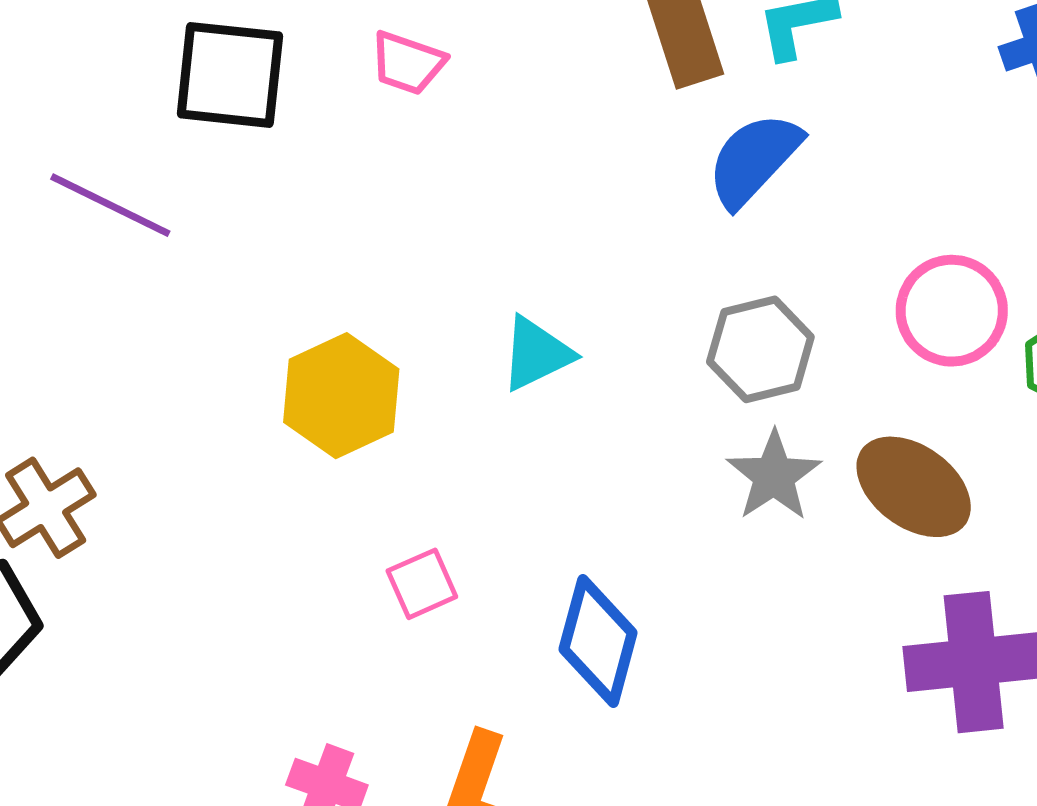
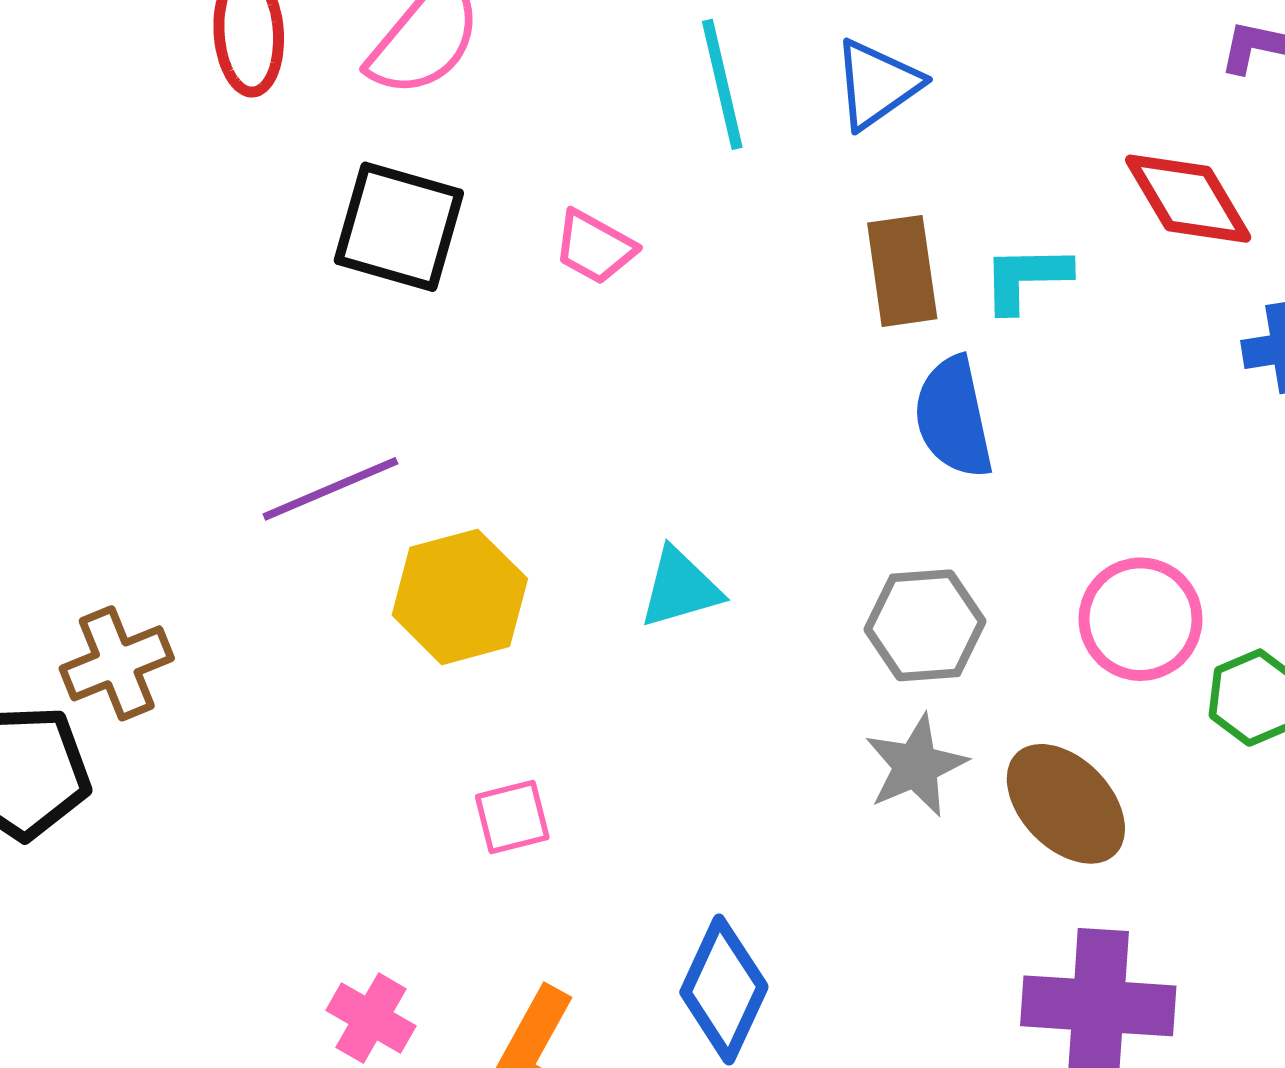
blue semicircle: (754, 159) -> (953, 417), turned -65
purple line: (110, 205) -> (330, 489), moved, turned -59
blue diamond: (598, 641) -> (724, 990), moved

